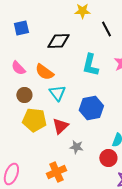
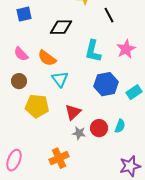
brown circle: (24, 95) -> (19, 81), moved
blue hexagon: (91, 108) -> (106, 84), moved
red triangle: (60, 126) -> (73, 112), moved
red circle: (108, 158) -> (99, 128), moved

